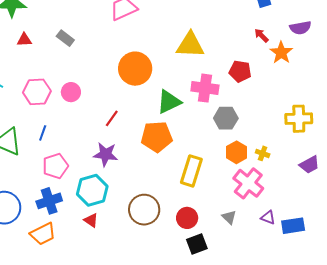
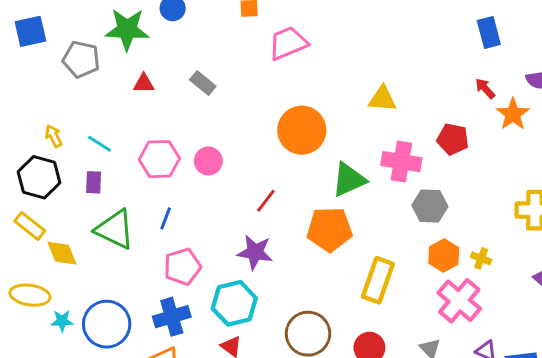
yellow triangle: (190, 45) -> (382, 99), size x0.7

